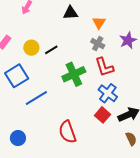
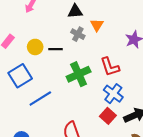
orange triangle: (99, 23) -> (97, 25), moved
gray cross: (98, 44) -> (78, 34), moved
black line: (51, 50) -> (56, 49), turned 32

